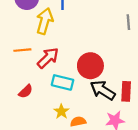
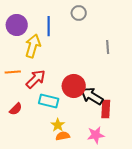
black arrow: (103, 90) -> (92, 96), moved
yellow star: (61, 111) -> (58, 125), moved

